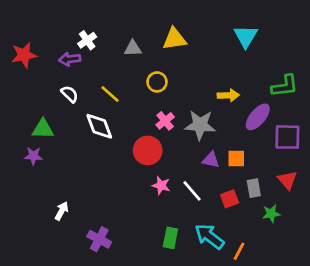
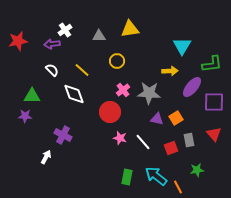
cyan triangle: (246, 36) -> (182, 46), moved
orange square: (236, 159) -> (176, 118), turned -32
green star: (271, 214) -> (197, 170), moved
purple cross: (99, 239) -> (63, 135), moved
orange line: (239, 251) -> (178, 187), turned -56

